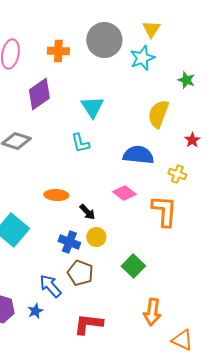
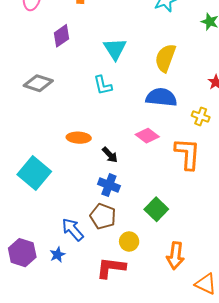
purple diamond: (39, 94) -> (62, 36), size x0.7
yellow semicircle: (158, 114) -> (165, 58), moved
yellow circle: (96, 237) -> (129, 242), moved
blue cross: (69, 242) -> (109, 185), moved

